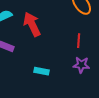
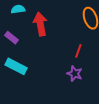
cyan rectangle: (41, 71) -> (16, 66), moved, size x1.5

